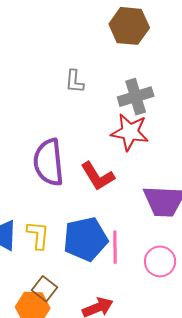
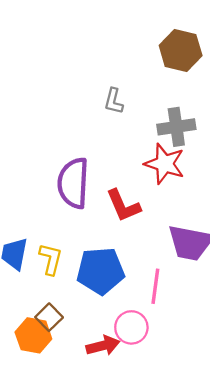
pink line: (115, 247) -> (155, 286), moved
pink circle: (160, 261) -> (131, 327), moved

